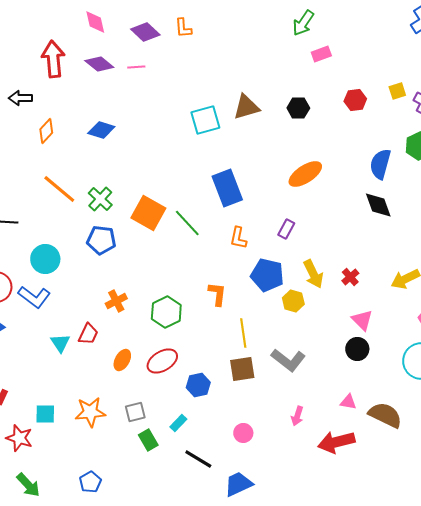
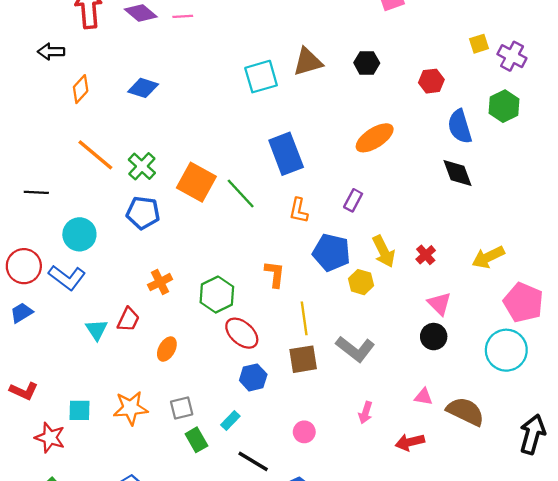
red hexagon: (355, 100) -> (431, 81), moved
blue semicircle: (380, 164) -> (460, 127), turned -32
red ellipse: (162, 361) -> (242, 333), moved, turned 72
red arrow: (336, 442) -> (410, 442), size x0.7

